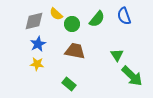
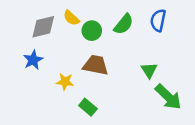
blue semicircle: (124, 16) -> (158, 20), turned 30
blue star: (38, 44) -> (33, 60), moved
yellow star: (37, 64) -> (65, 82), moved

